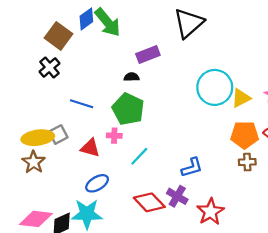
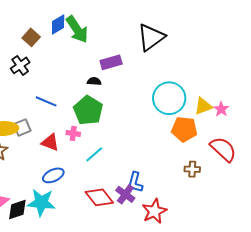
brown square: (58, 36) -> (31, 37), size x0.7
yellow triangle: (241, 98) -> (203, 106), moved
orange pentagon: (245, 135) -> (184, 129), moved
blue L-shape: (192, 167) -> (135, 182), moved, turned 115

